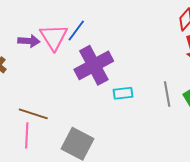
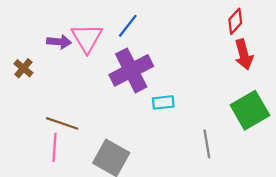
blue line: (76, 30) -> (128, 26), moved
gray line: (167, 94) -> (207, 144), moved

